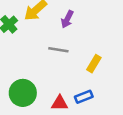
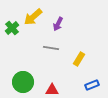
blue rectangle: (84, 97) -> (92, 85), moved

